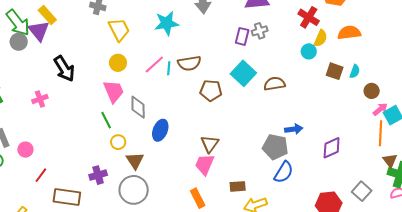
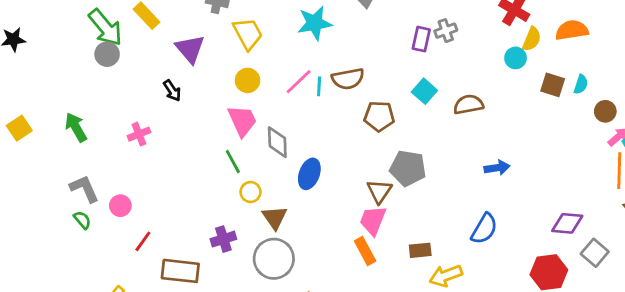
purple triangle: (39, 31) -> (190, 49), moved
black arrow: (64, 69) -> (172, 91), size x0.6
cyan square: (243, 73) -> (424, 91), size x0.7
gray pentagon: (275, 147) -> (408, 168), moved
purple diamond: (332, 148) -> (567, 223), moved, turned 30
orange rectangle: (198, 198) -> (365, 251), moved

